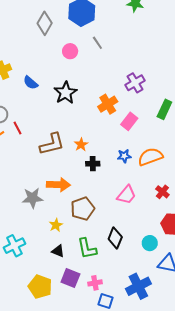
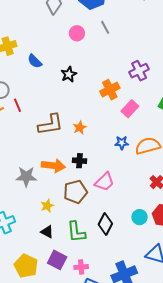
black star: (66, 93) -> (69, 74), size x0.7
black cross: (93, 164) -> (79, 161), moved
pink trapezoid: (127, 195) -> (105, 182), moved
cyan circle: (150, 243) -> (140, 217), moved

